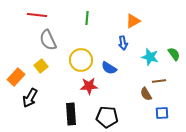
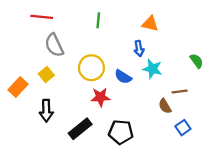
orange triangle: (133, 21) -> (150, 24), turned 42
cyan star: (150, 57) -> (152, 69), moved
black arrow: (30, 98) -> (46, 111), moved, turned -30
blue square: (162, 113) -> (183, 128), turned -32
black rectangle: (71, 114) -> (80, 129), turned 55

